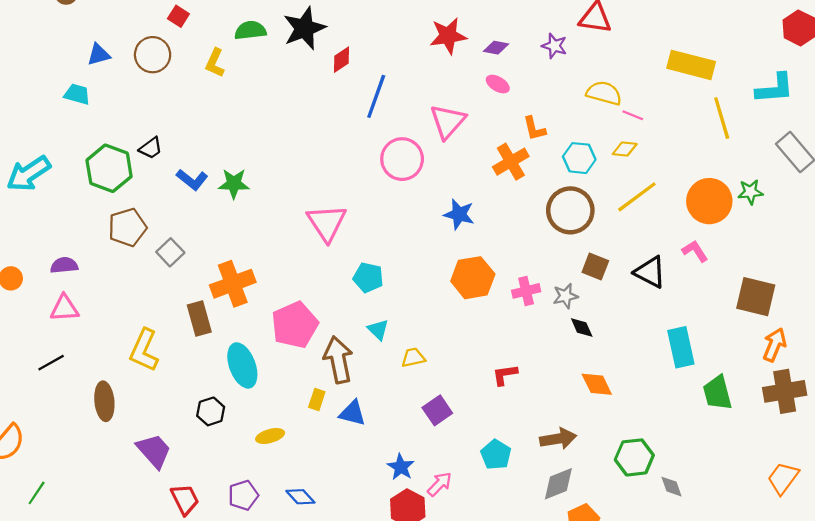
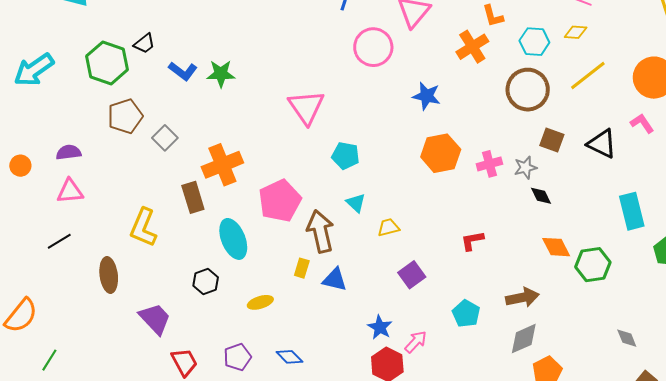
green hexagon: (634, 457) -> (593, 265), moved

